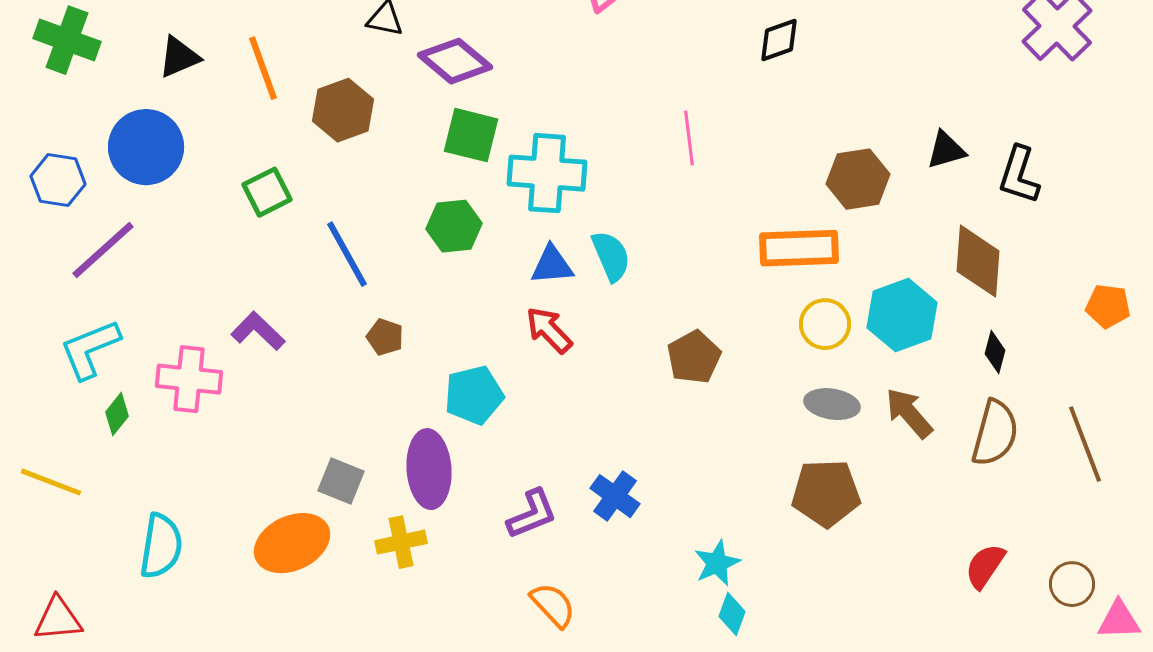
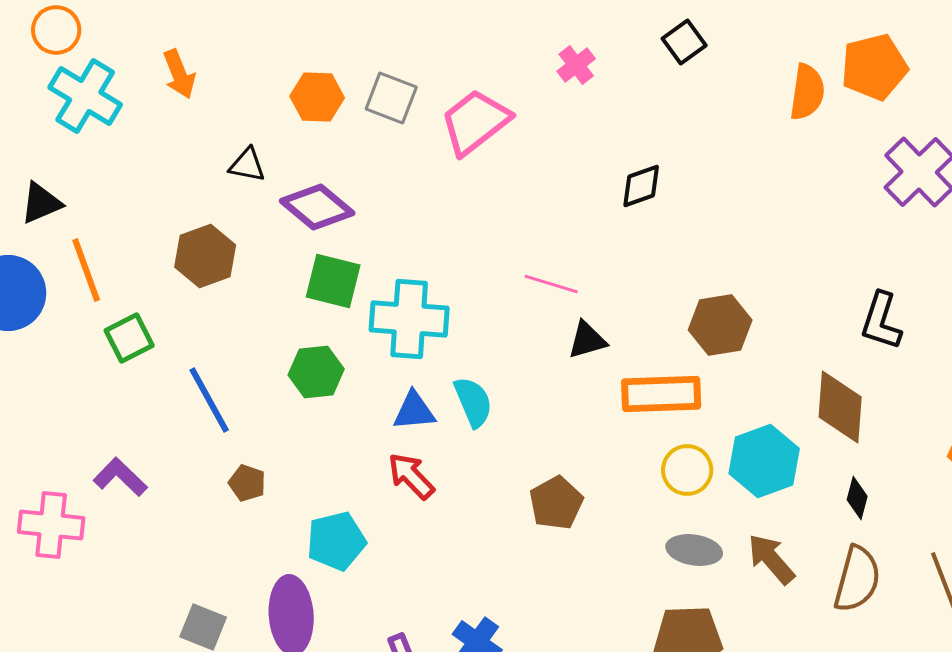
orange line: (263, 68) -> (86, 270), moved
pink line: (689, 138) -> (551, 284), turned -66
black triangle: (946, 150) -> (587, 340), moved

